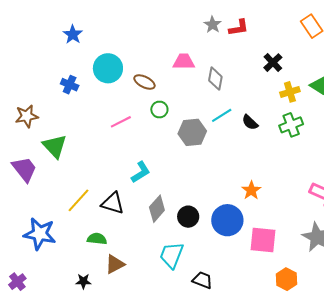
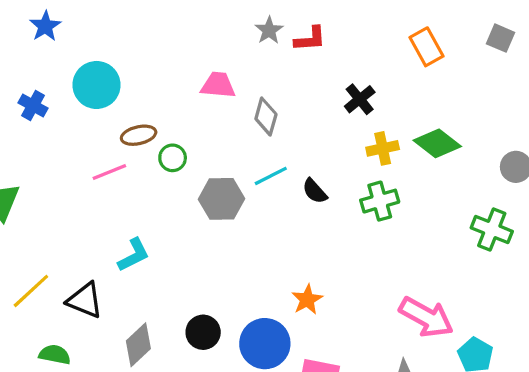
brown ellipse: (144, 82) -> (139, 135), moved, turned -45
gray diamond: (157, 209) -> (138, 345), moved

